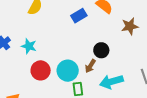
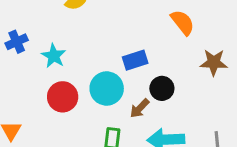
blue rectangle: (79, 16) -> (135, 60), moved
cyan circle: (68, 71) -> (107, 89), moved

